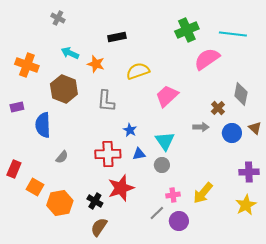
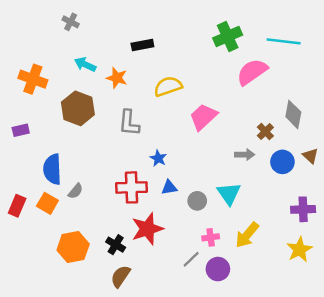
blue semicircle: (43, 125) -> (52, 169), moved
cyan triangle: (165, 141) -> (229, 194), moved
orange square: (35, 187) -> (47, 203), moved

